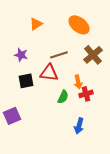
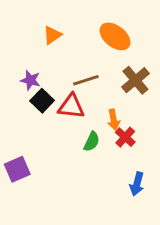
black square: (26, 81) -> (42, 101), moved, turned -35
red cross: (86, 94) -> (125, 137), turned -32
blue arrow: (79, 126) -> (137, 184), moved

